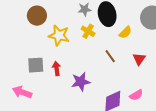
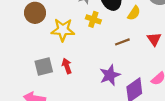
brown line: (110, 56) -> (122, 42), turned -64
purple star: (81, 82) -> (110, 75), moved

